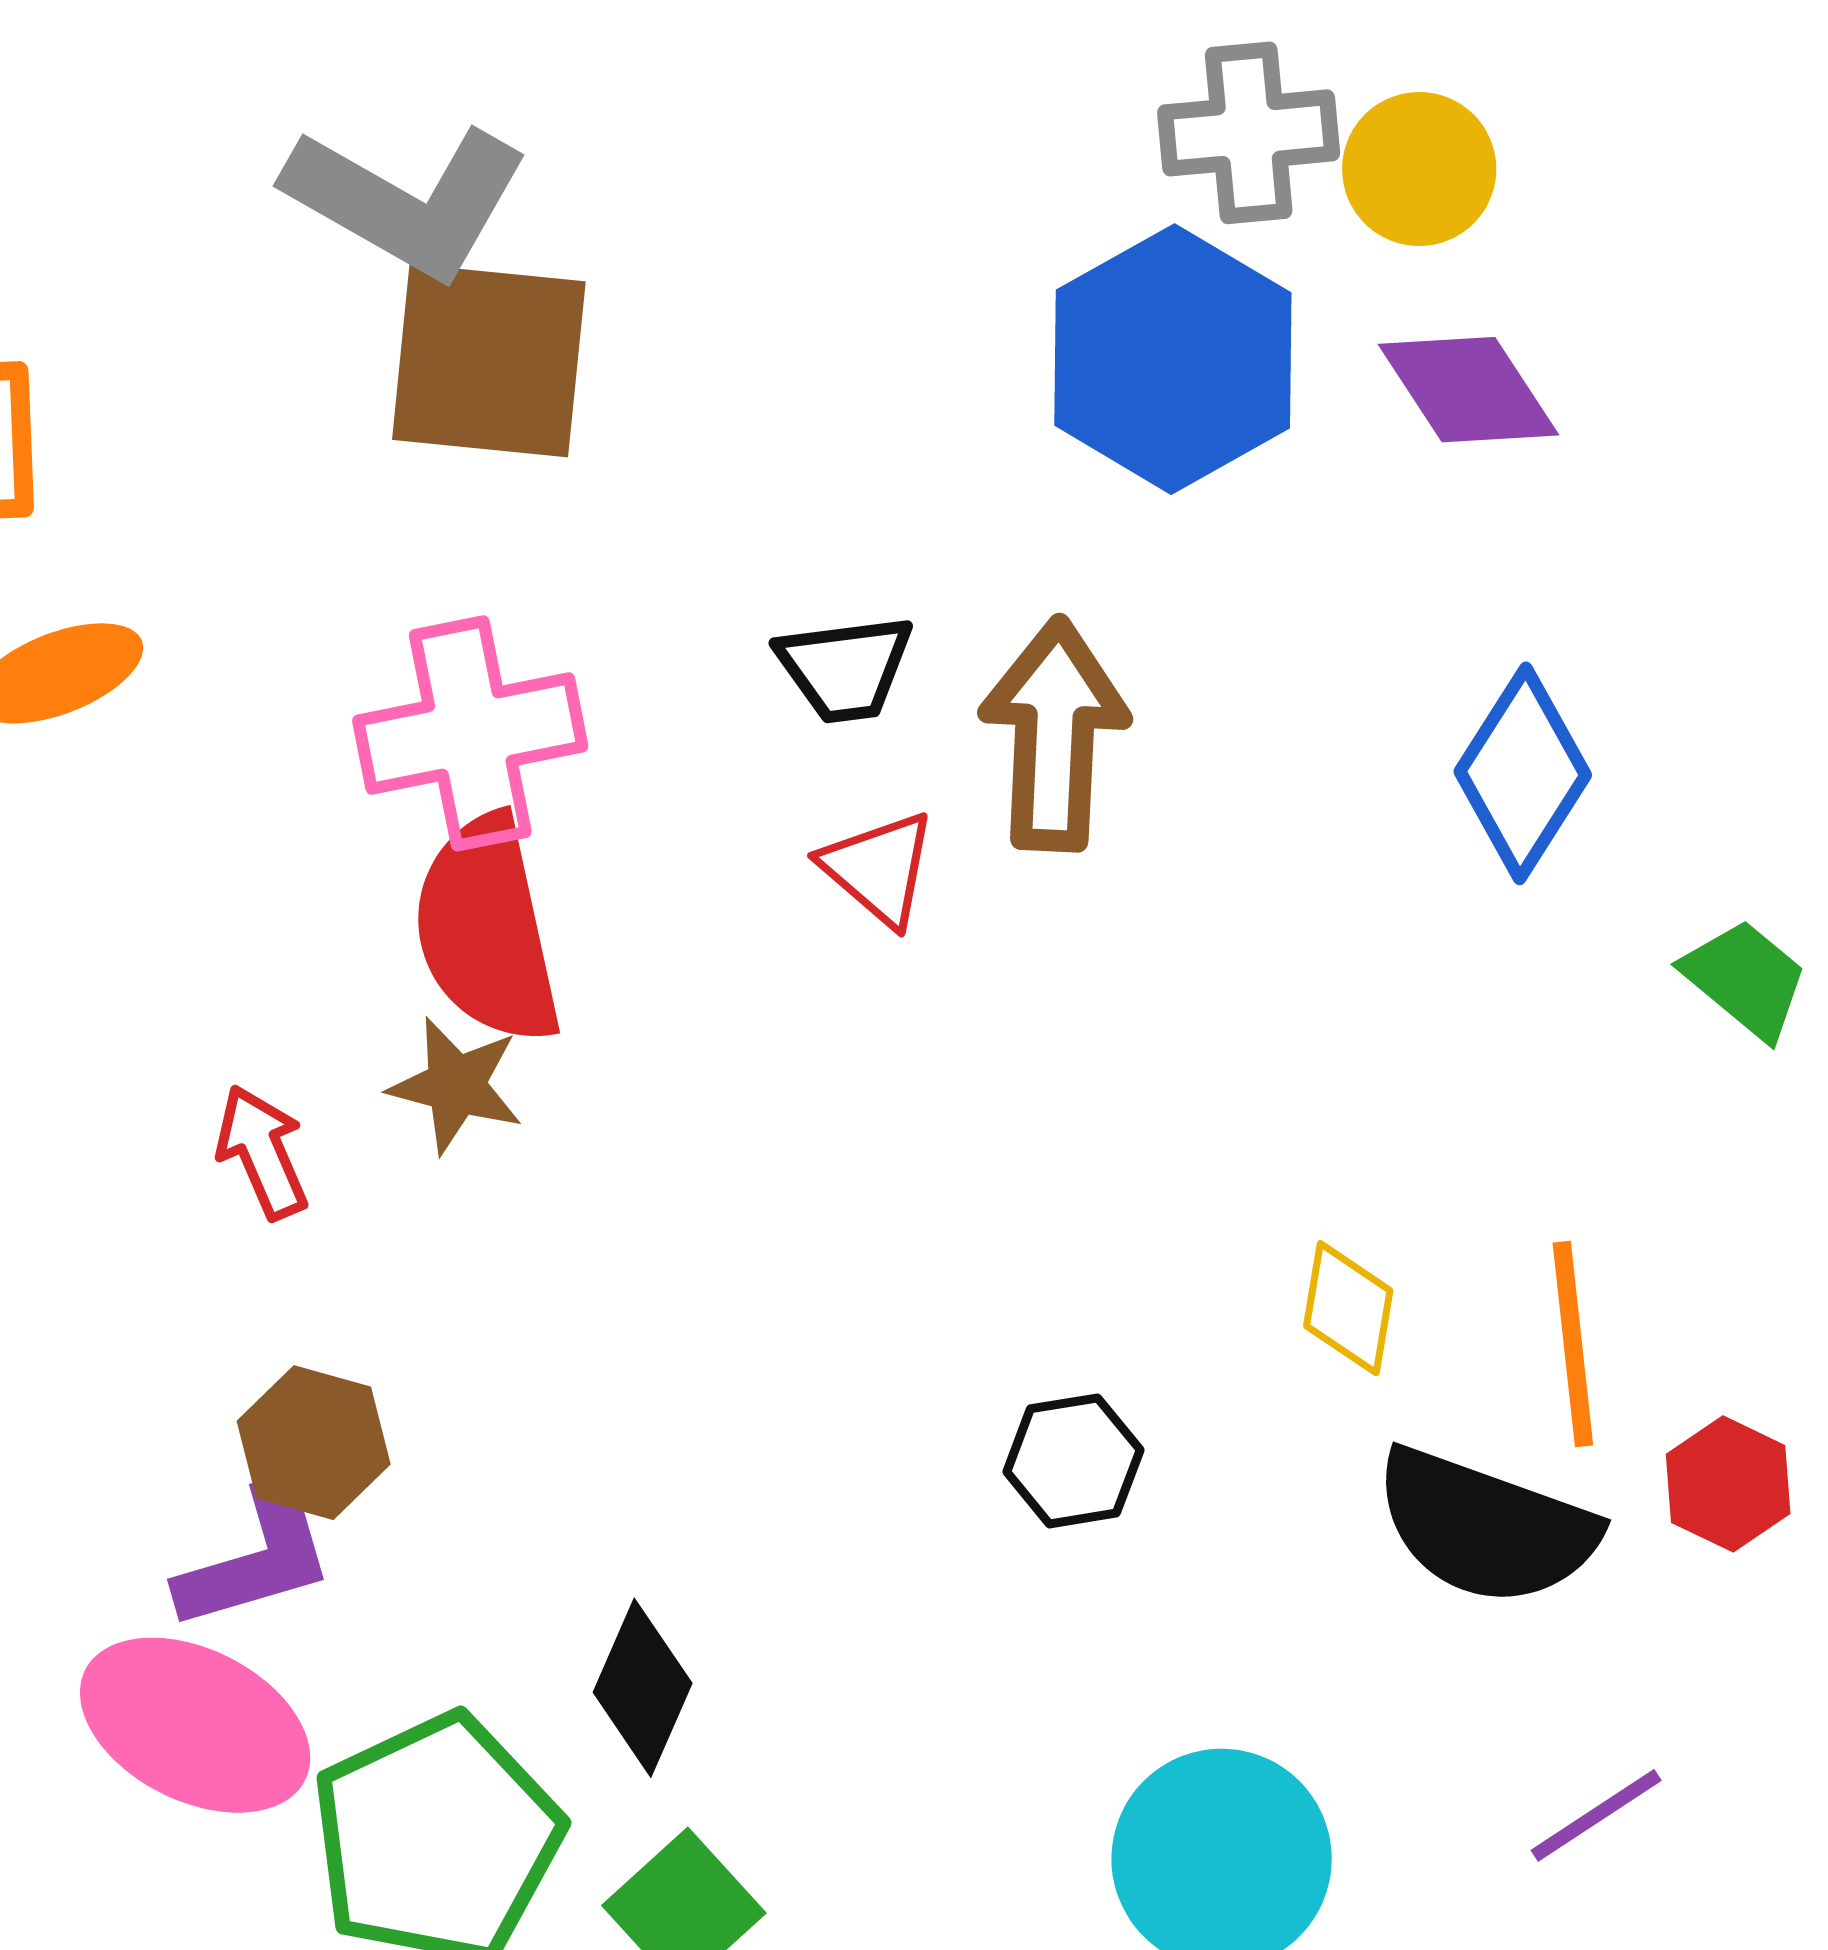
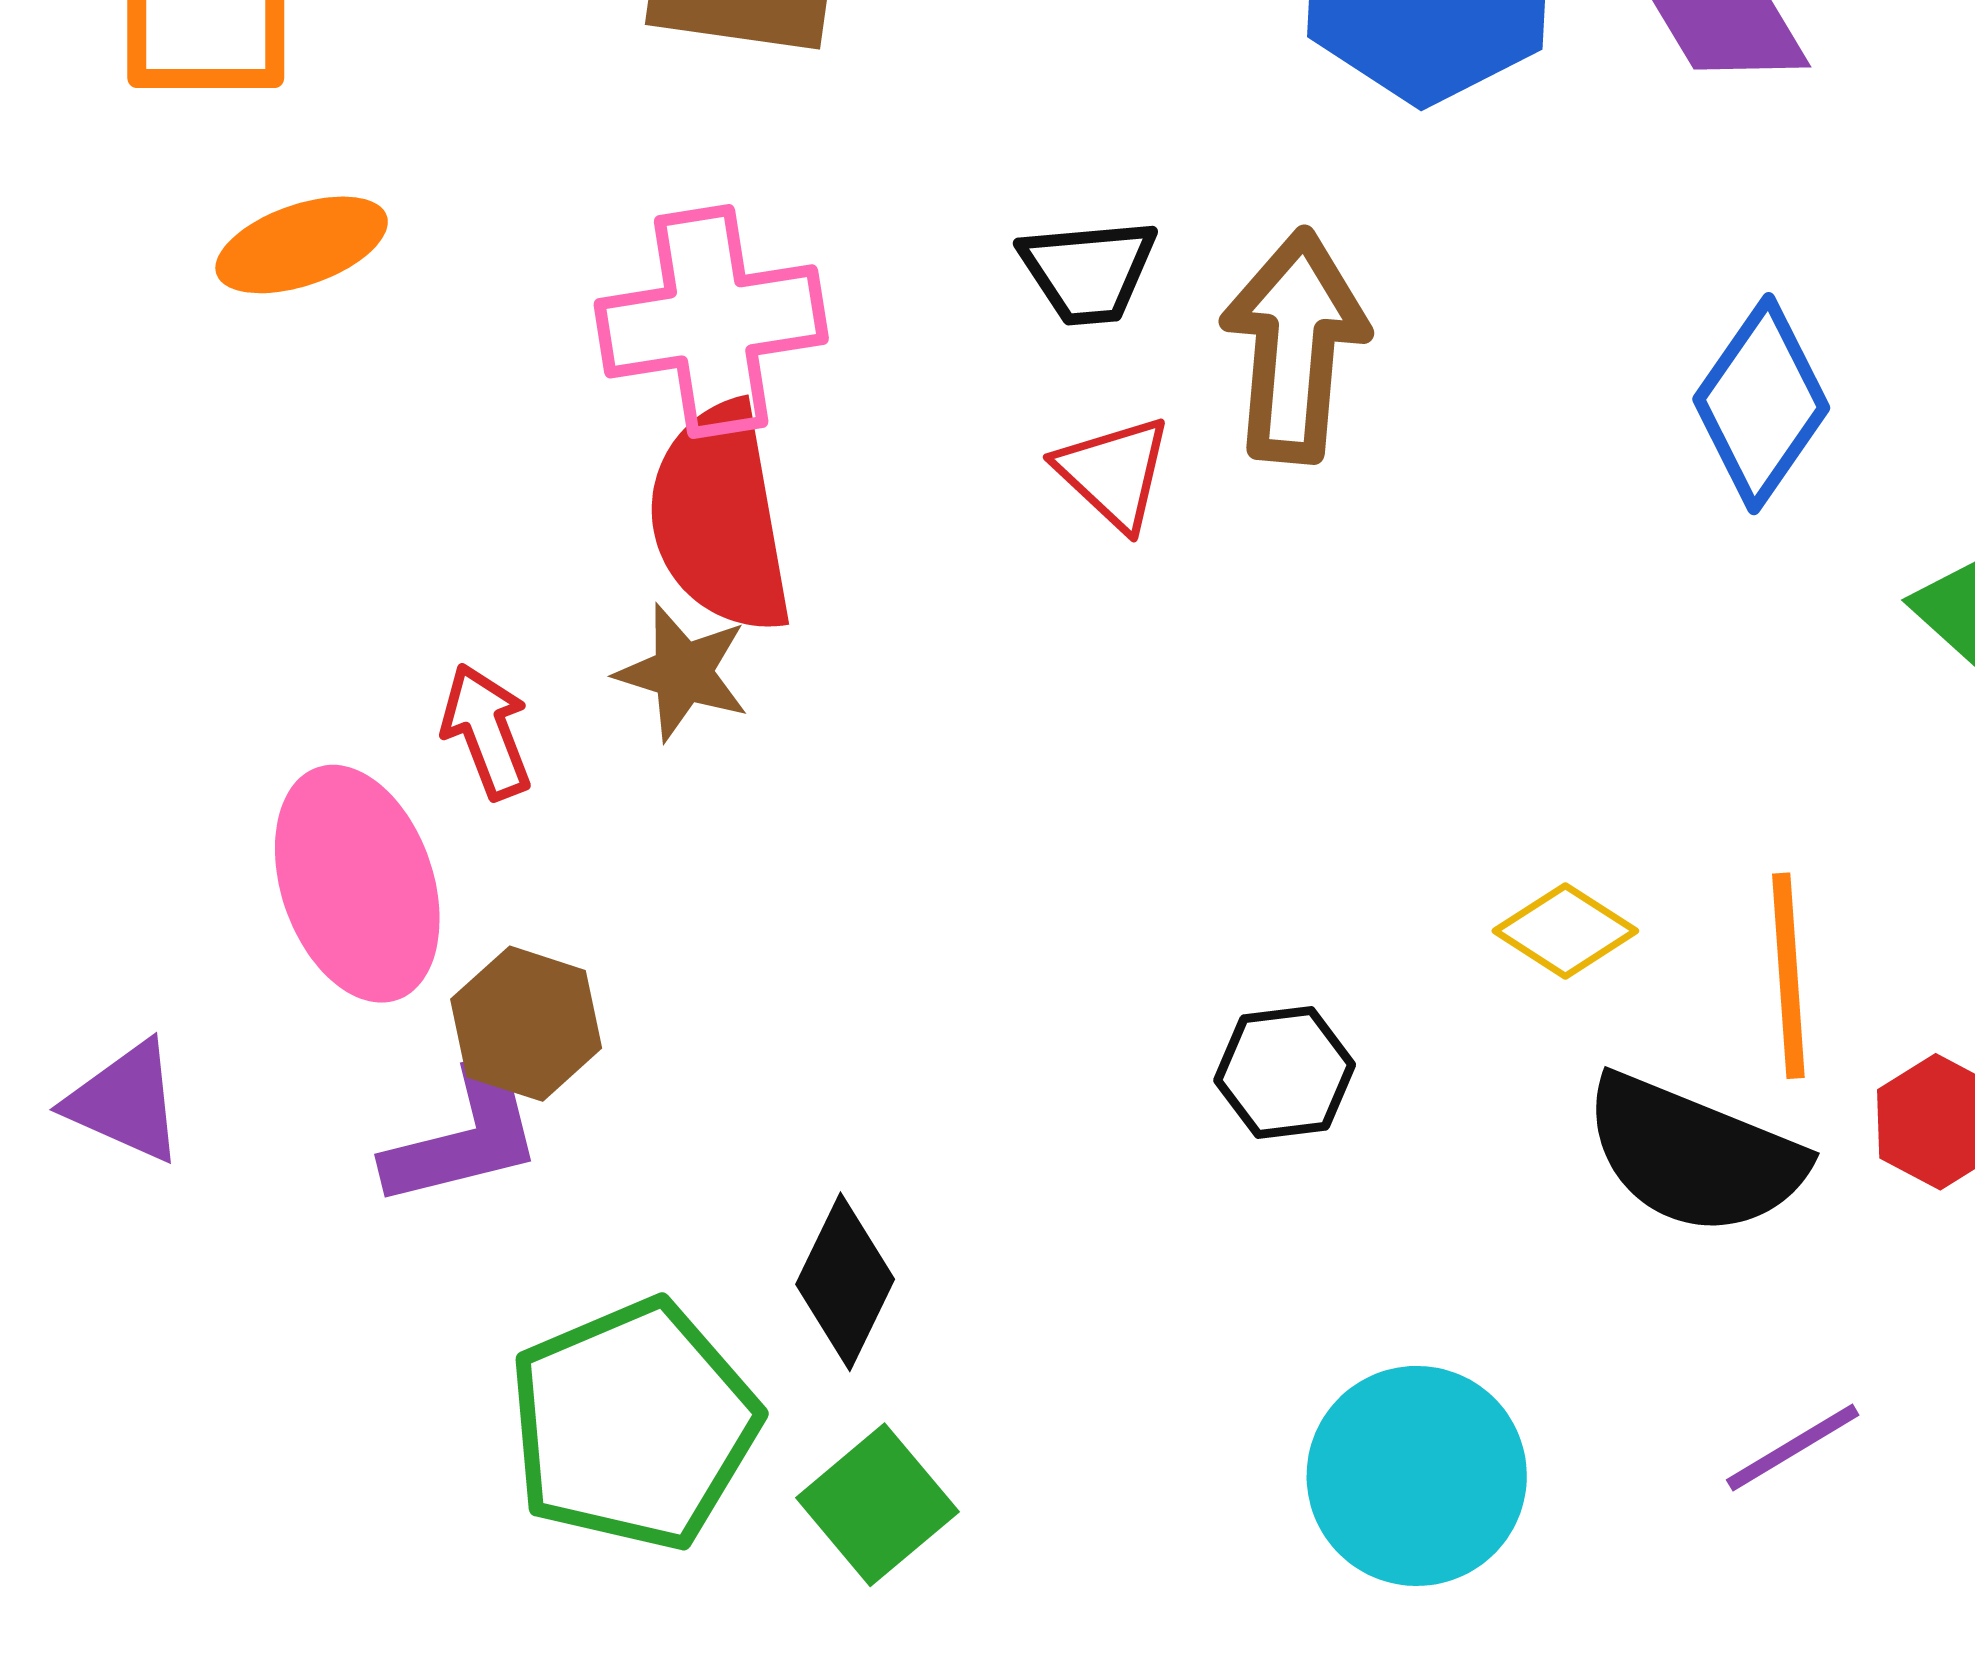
yellow diamond: (1348, 1308) -> (1565, 931), turned -69
pink ellipse: (195, 1725) -> (357, 884), moved, turned 42

